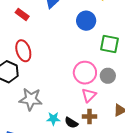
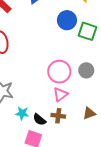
green square: (109, 44) -> (87, 31), moved
gray circle: (108, 76) -> (86, 70), moved

